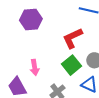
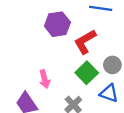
purple hexagon: (31, 19) -> (57, 24), moved

